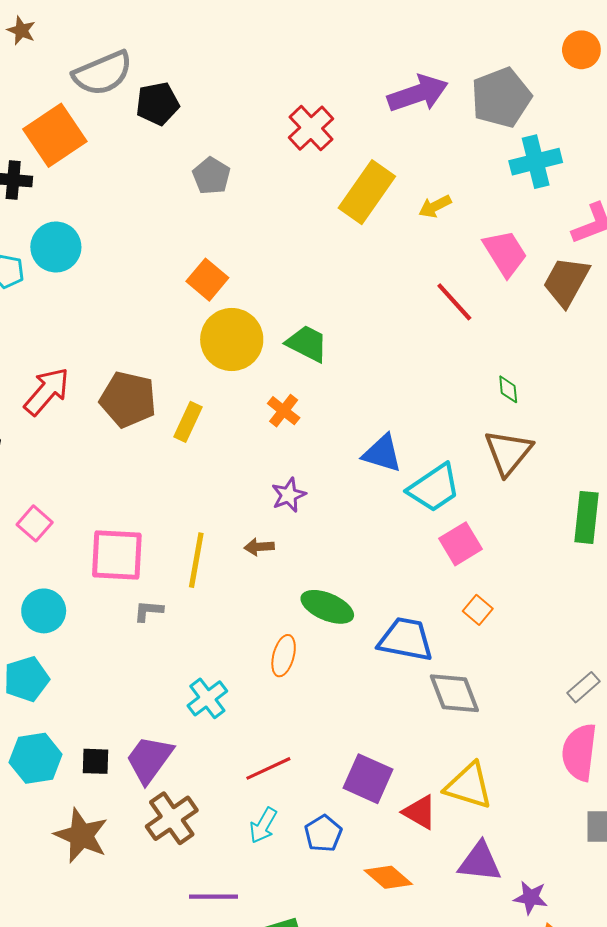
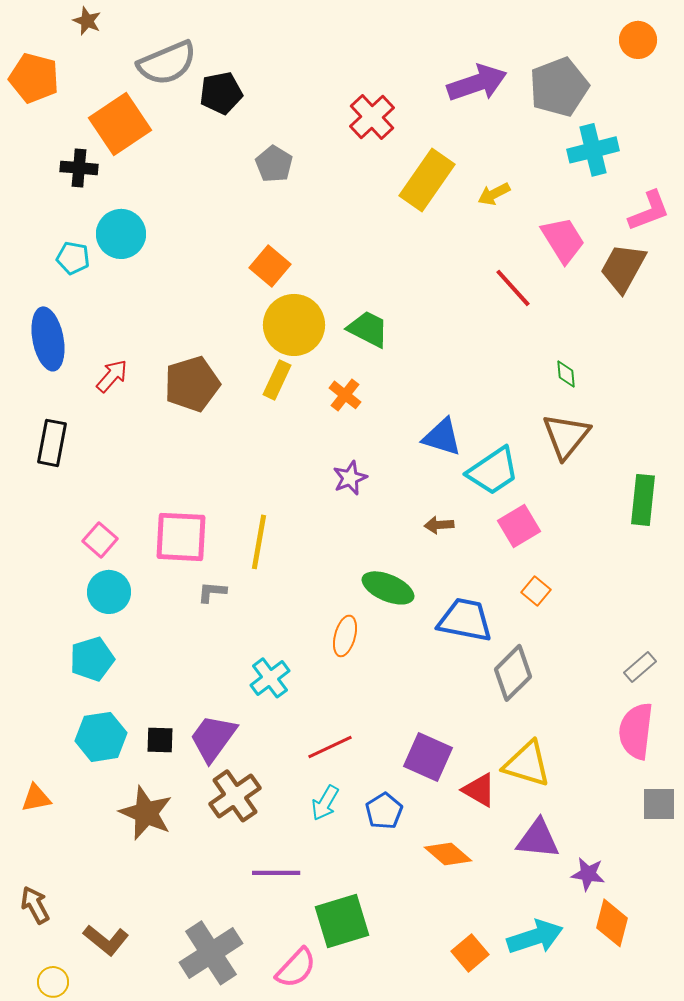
red arrow: (47, 391) -> (112, 376), size x0.7
brown pentagon: (128, 399) -> (192, 384), turned -30
yellow rectangle: (188, 422) -> (277, 380), moved
pink square: (35, 523) -> (100, 540), moved
brown arrow: (259, 547) -> (439, 525), moved
gray diamond: (454, 693) -> (513, 673), turned 66

